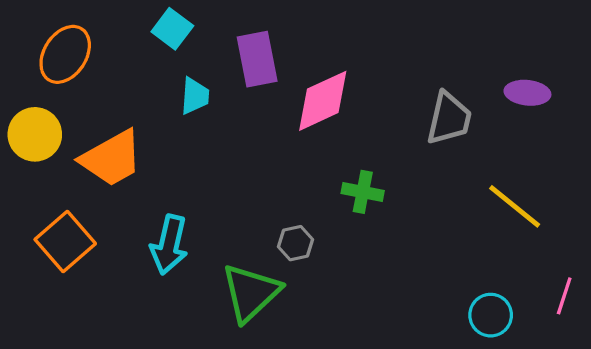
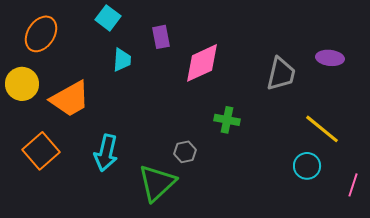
purple rectangle: (257, 59) -> (161, 37), size x0.7
cyan circle: (491, 315) -> (307, 166), moved

